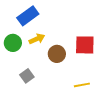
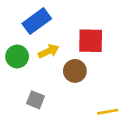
red square: (85, 45) -> (91, 41), moved
gray square: (27, 76) -> (35, 100), turned -32

